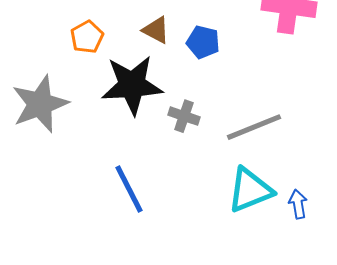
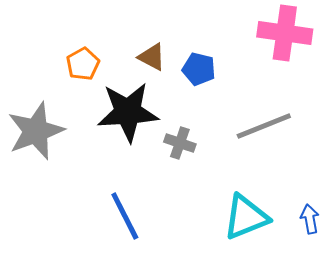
gray line: (254, 127) -> (264, 126), moved
blue arrow: (298, 204) -> (310, 219), moved

